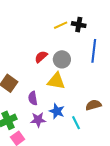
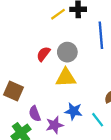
purple semicircle: (33, 98) -> (35, 114), moved

